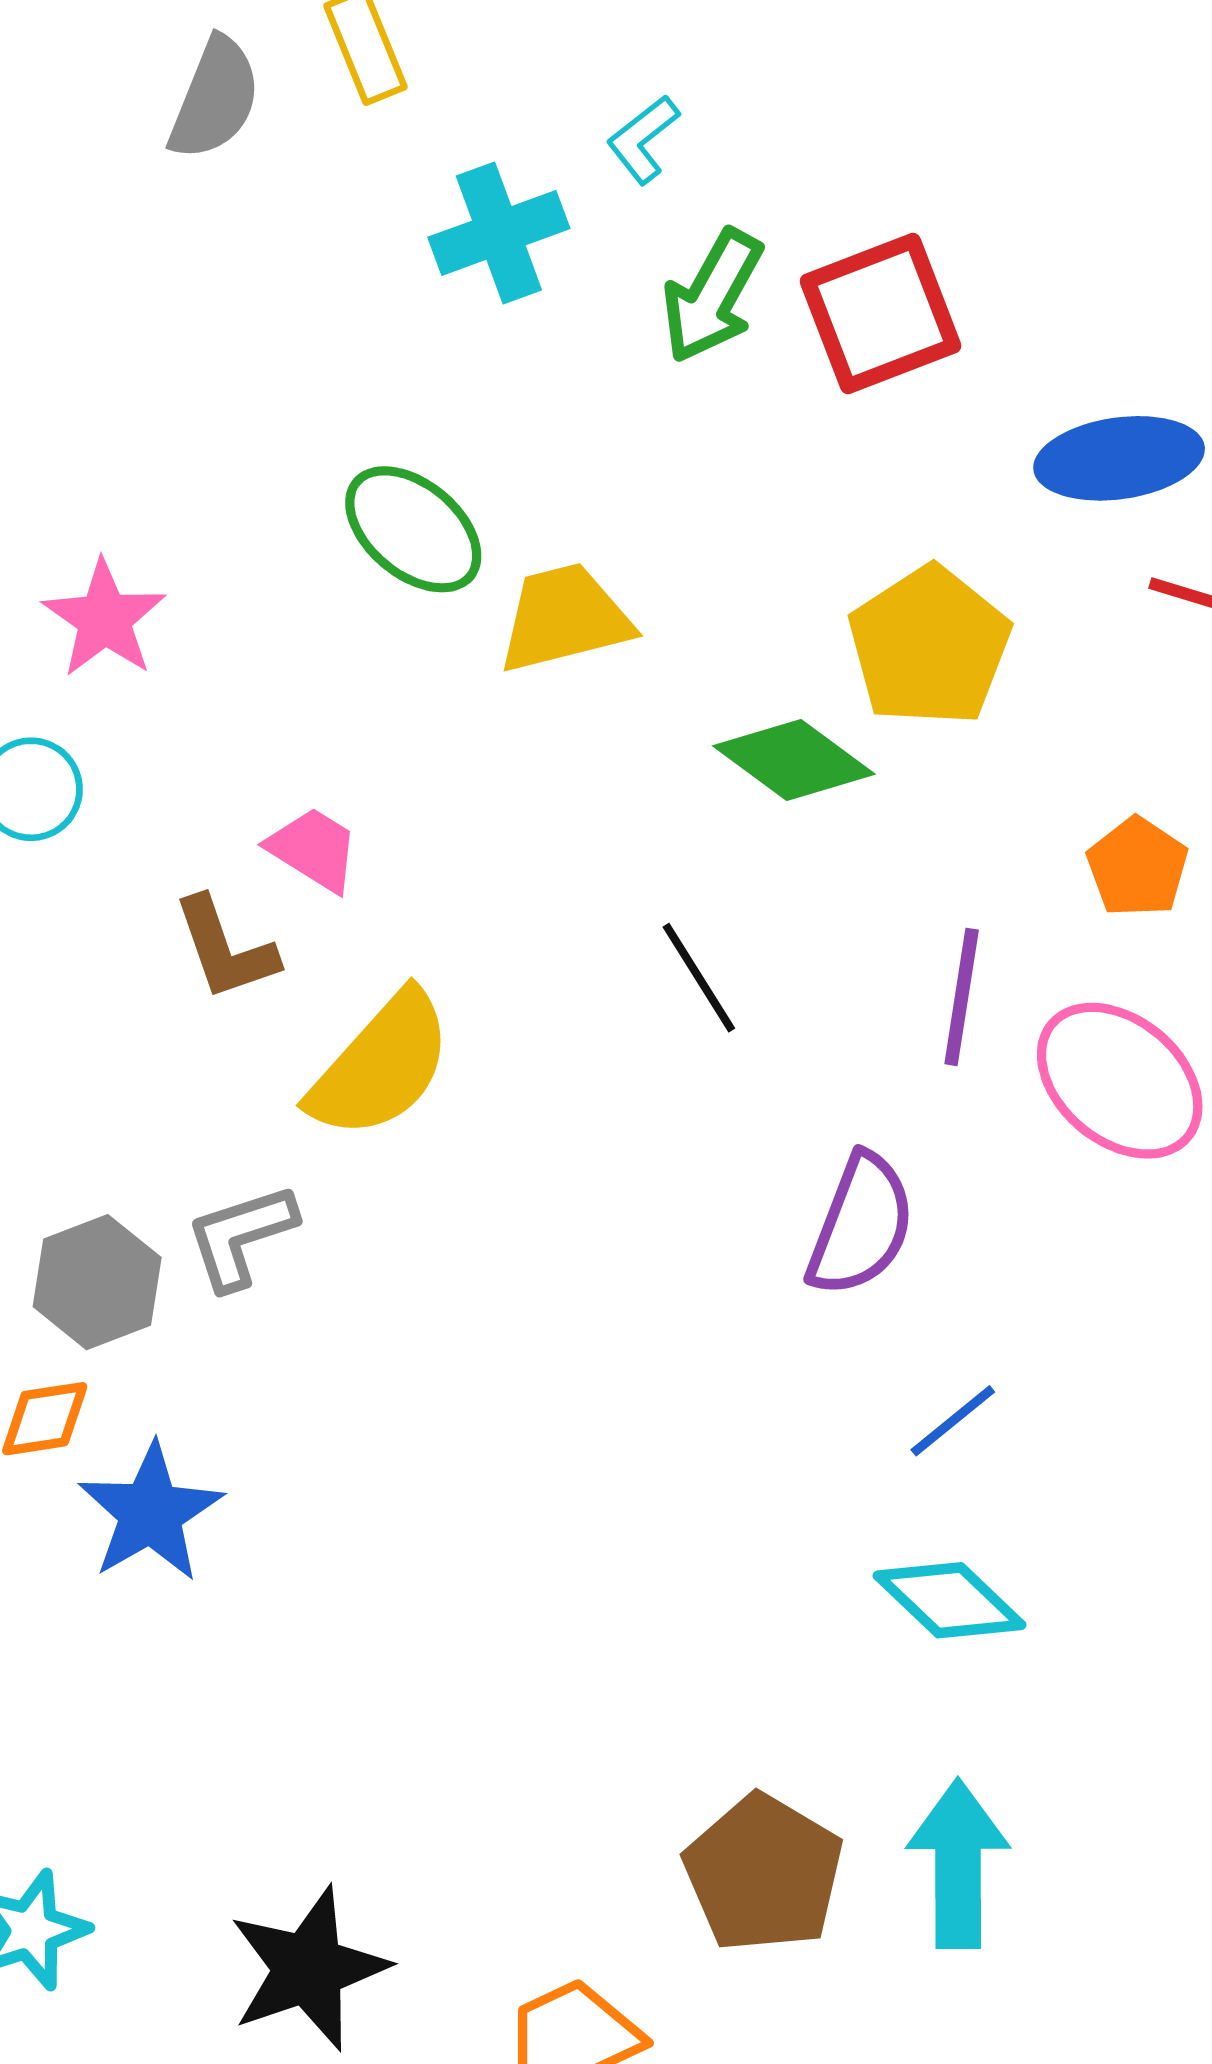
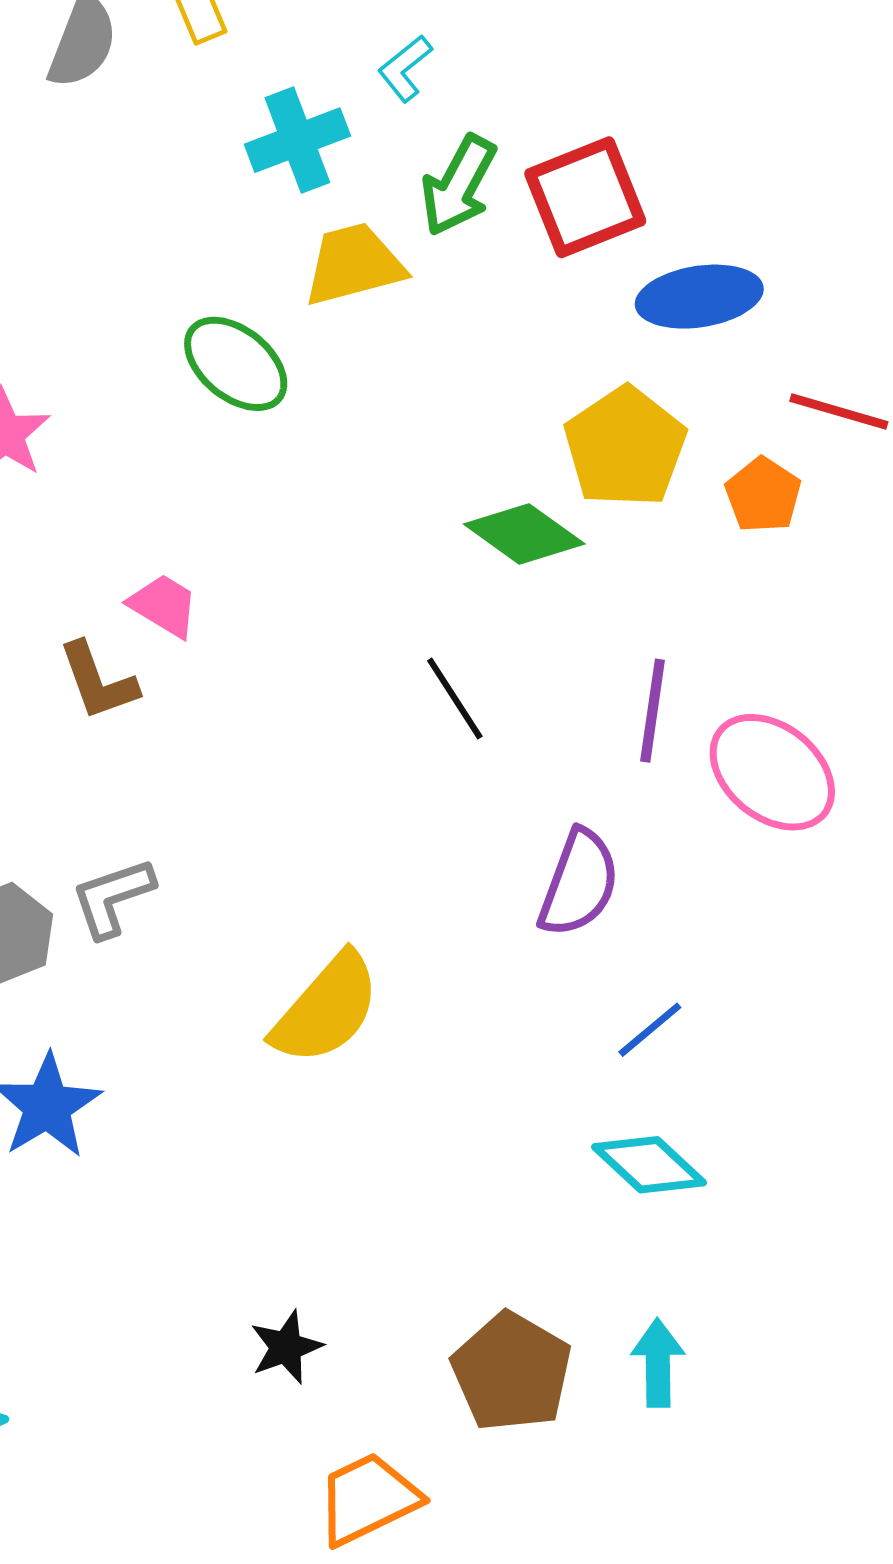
blue ellipse: (1119, 458) -> (699, 297), moved
yellow trapezoid: (565, 618) -> (354, 264), moved
orange pentagon: (1137, 867) -> (763, 495), moved
yellow semicircle: (381, 1065) -> (326, 1009), moved
cyan arrow: (958, 1864) -> (658, 1363), size x0.7
black star: (308, 1969) -> (286, 1347), moved, size x0.6

